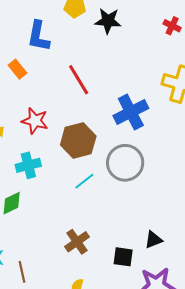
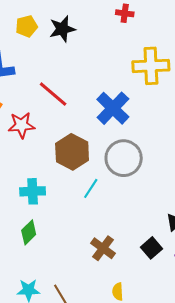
red star: (35, 121) -> (21, 125), moved
cyan cross: (28, 165) -> (33, 191), turned 30
black square: (123, 257) -> (151, 248), turned -30

